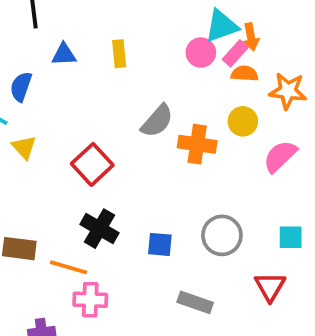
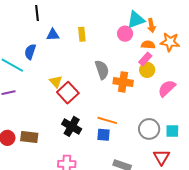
pink rectangle: (235, 53) -> (145, 59), moved
orange star: (288, 91) -> (170, 42), moved
gray semicircle: (157, 121) -> (102, 70), turned -60
yellow triangle: (24, 147) -> (56, 82), moved
gray circle: (222, 235) -> (149, 129), moved
orange line: (69, 267) -> (107, 120), moved

